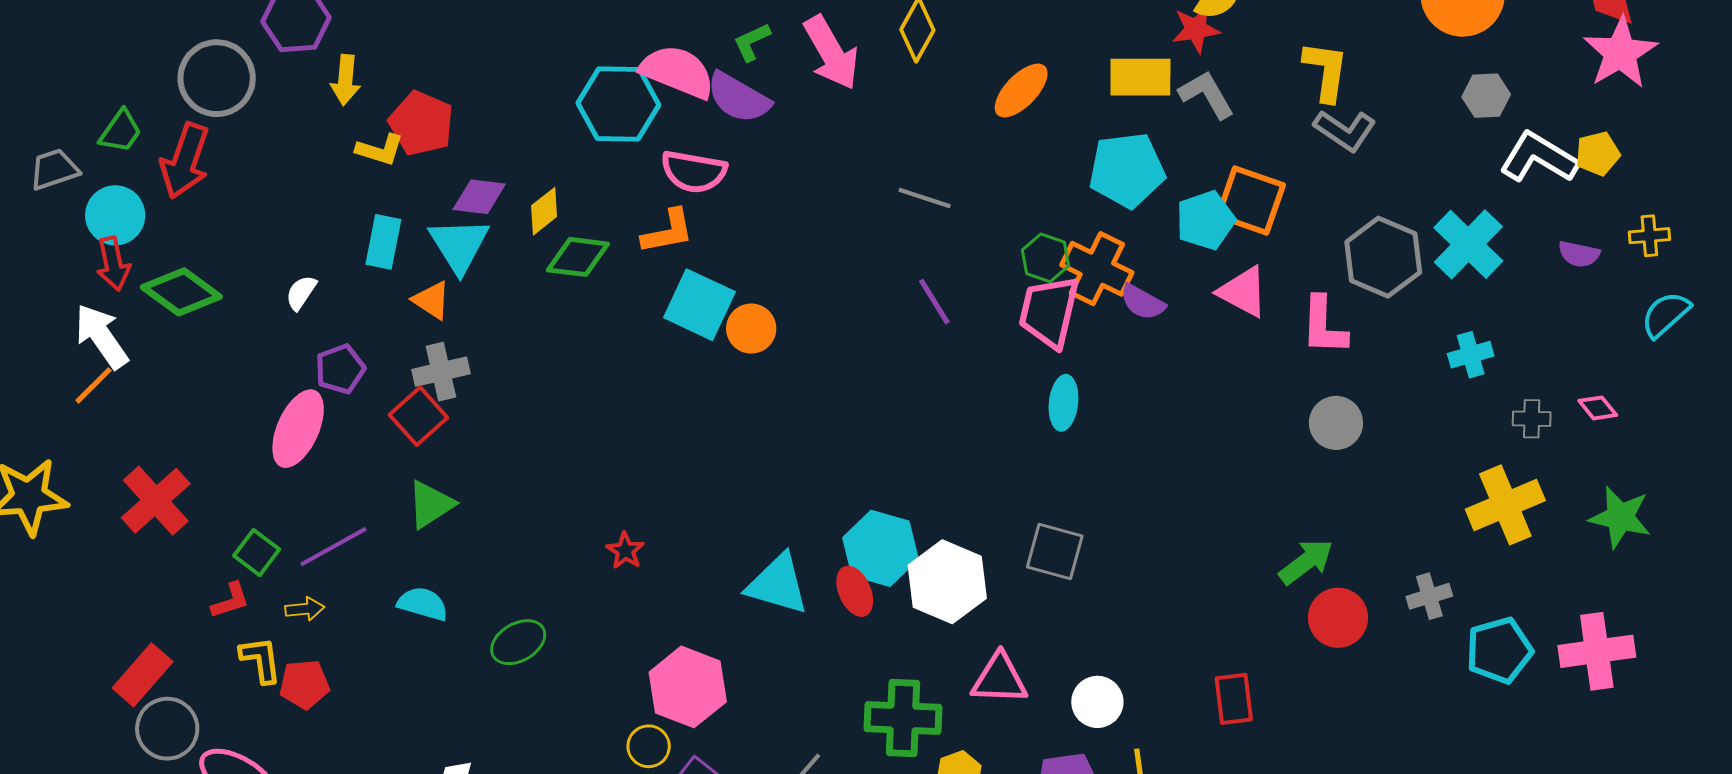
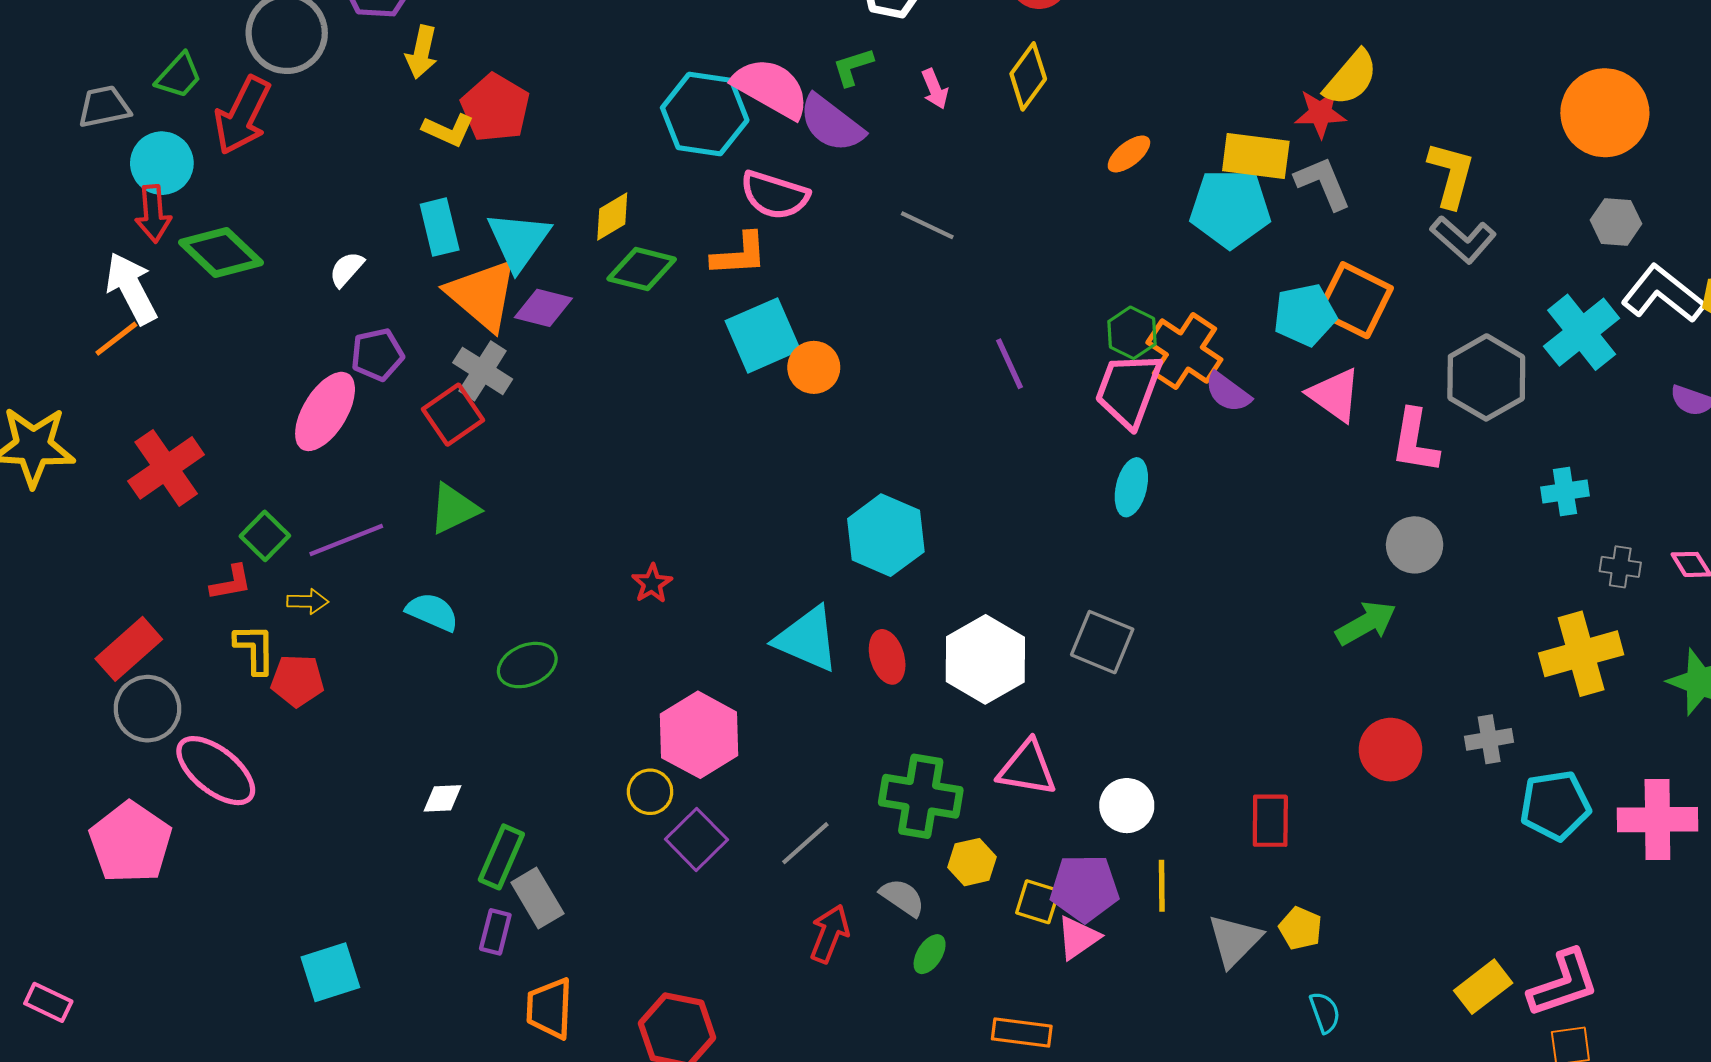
pink arrow: (831, 53) -> (935, 89), size x0.5
orange ellipse: (1021, 91) -> (1129, 154), size x0.7
cyan pentagon: (1127, 170) -> (1230, 208), moved
purple diamond: (479, 197) -> (543, 308), moved
gray line: (925, 198) -> (927, 225), moved
cyan rectangle: (383, 242) -> (440, 227), turned -32
cyan cross: (1468, 244) -> (1582, 332), moved
orange triangle: (432, 300) -> (482, 295), size x1.8
cyan square: (699, 305) -> (763, 335), turned 34
gray cross: (441, 372) -> (483, 371), turned 38
cyan hexagon: (880, 548) -> (886, 535), moved
green arrow: (1306, 562) -> (1366, 623), moved

